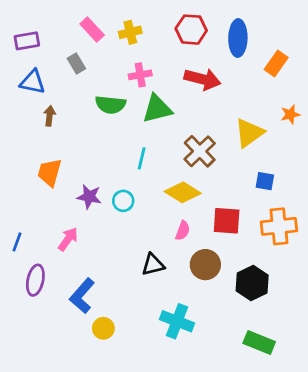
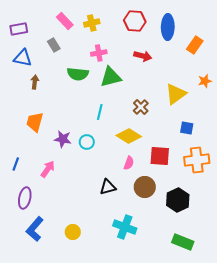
red arrow: (203, 79) -> (143, 56), size x0.7
brown cross: (200, 151) -> (141, 107), size x0.7
blue line: (17, 242) -> (16, 164), moved
blue L-shape: (82, 296) -> (35, 229), moved

